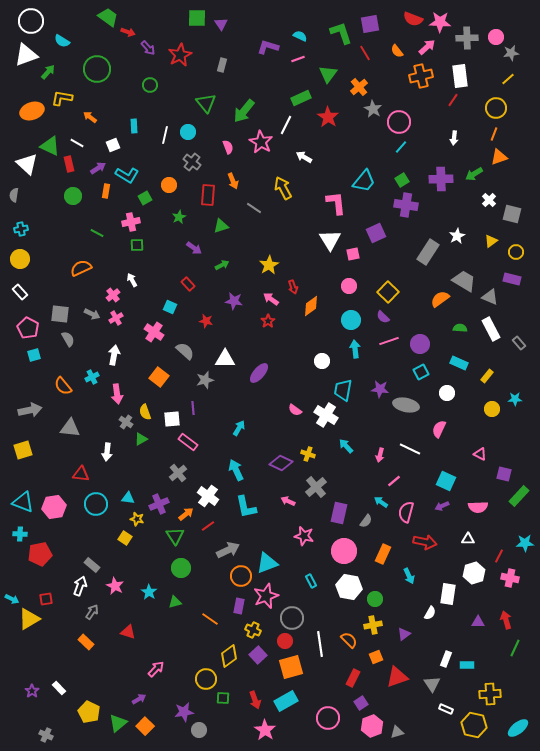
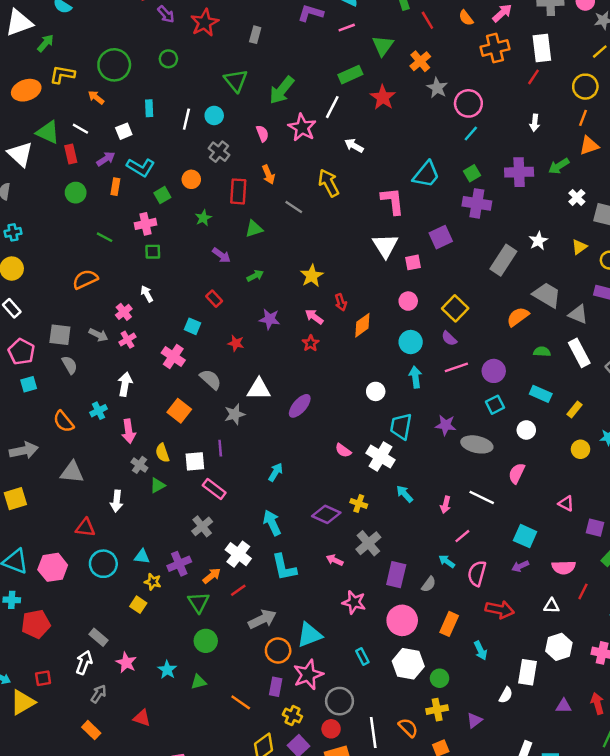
green circle: (97, 69) -> (114, 65), moved
red line: (499, 556) -> (583, 591), moved

